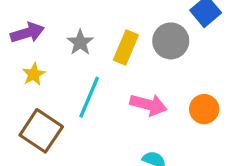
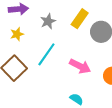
yellow rectangle: (126, 48) -> (80, 19), moved

